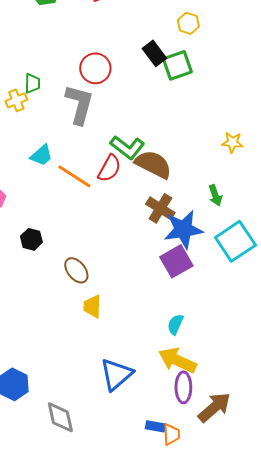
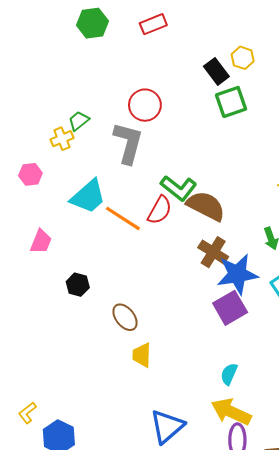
black rectangle: (154, 53) -> (216, 71), moved
green trapezoid: (32, 83) -> (79, 121), turned -130
cyan trapezoid: (41, 155) -> (88, 196), size x1.5

